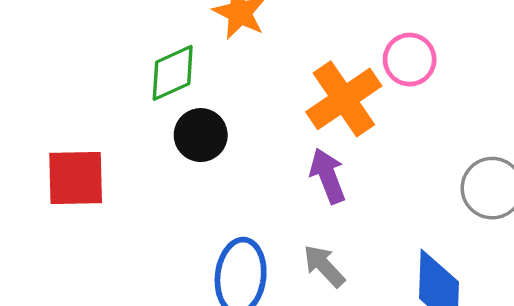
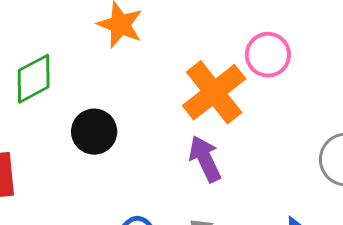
green diamond: (173, 73) -> (34, 79), moved

